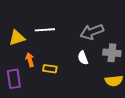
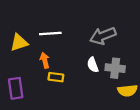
gray cross: (112, 53) -> (115, 68), moved
orange arrow: (30, 60) -> (45, 60), moved

